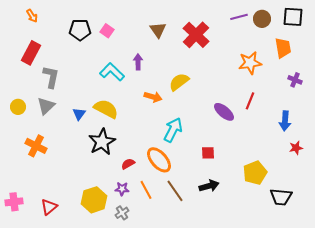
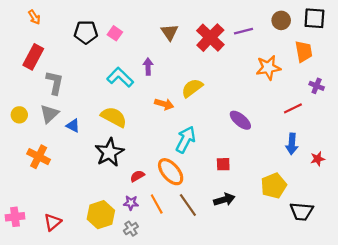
purple line: (239, 17) -> (244, 31), moved
red line: (250, 101) -> (293, 108), moved, turned 42
blue triangle: (79, 114) -> (73, 126), moved, turned -40
blue arrow: (285, 121) -> (292, 144), moved

